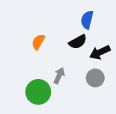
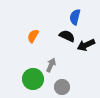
black semicircle: (78, 42) -> (67, 36), turned -126
gray circle: (95, 78) -> (62, 87), moved

